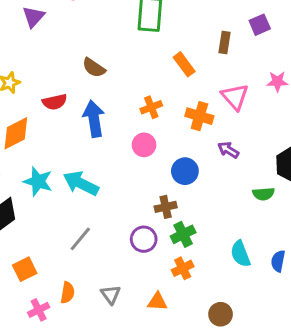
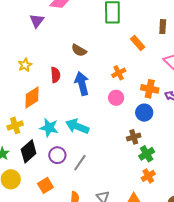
red semicircle: (55, 102) -> (55, 75), turned -77
orange cross: (199, 116) -> (150, 89), moved
purple circle: (144, 239) -> (57, 155), moved

